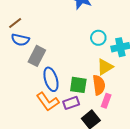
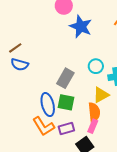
gray rectangle: (37, 56) -> (65, 78), moved
green square: (78, 85) -> (66, 102), moved
pink rectangle: (106, 101) -> (93, 126), moved

